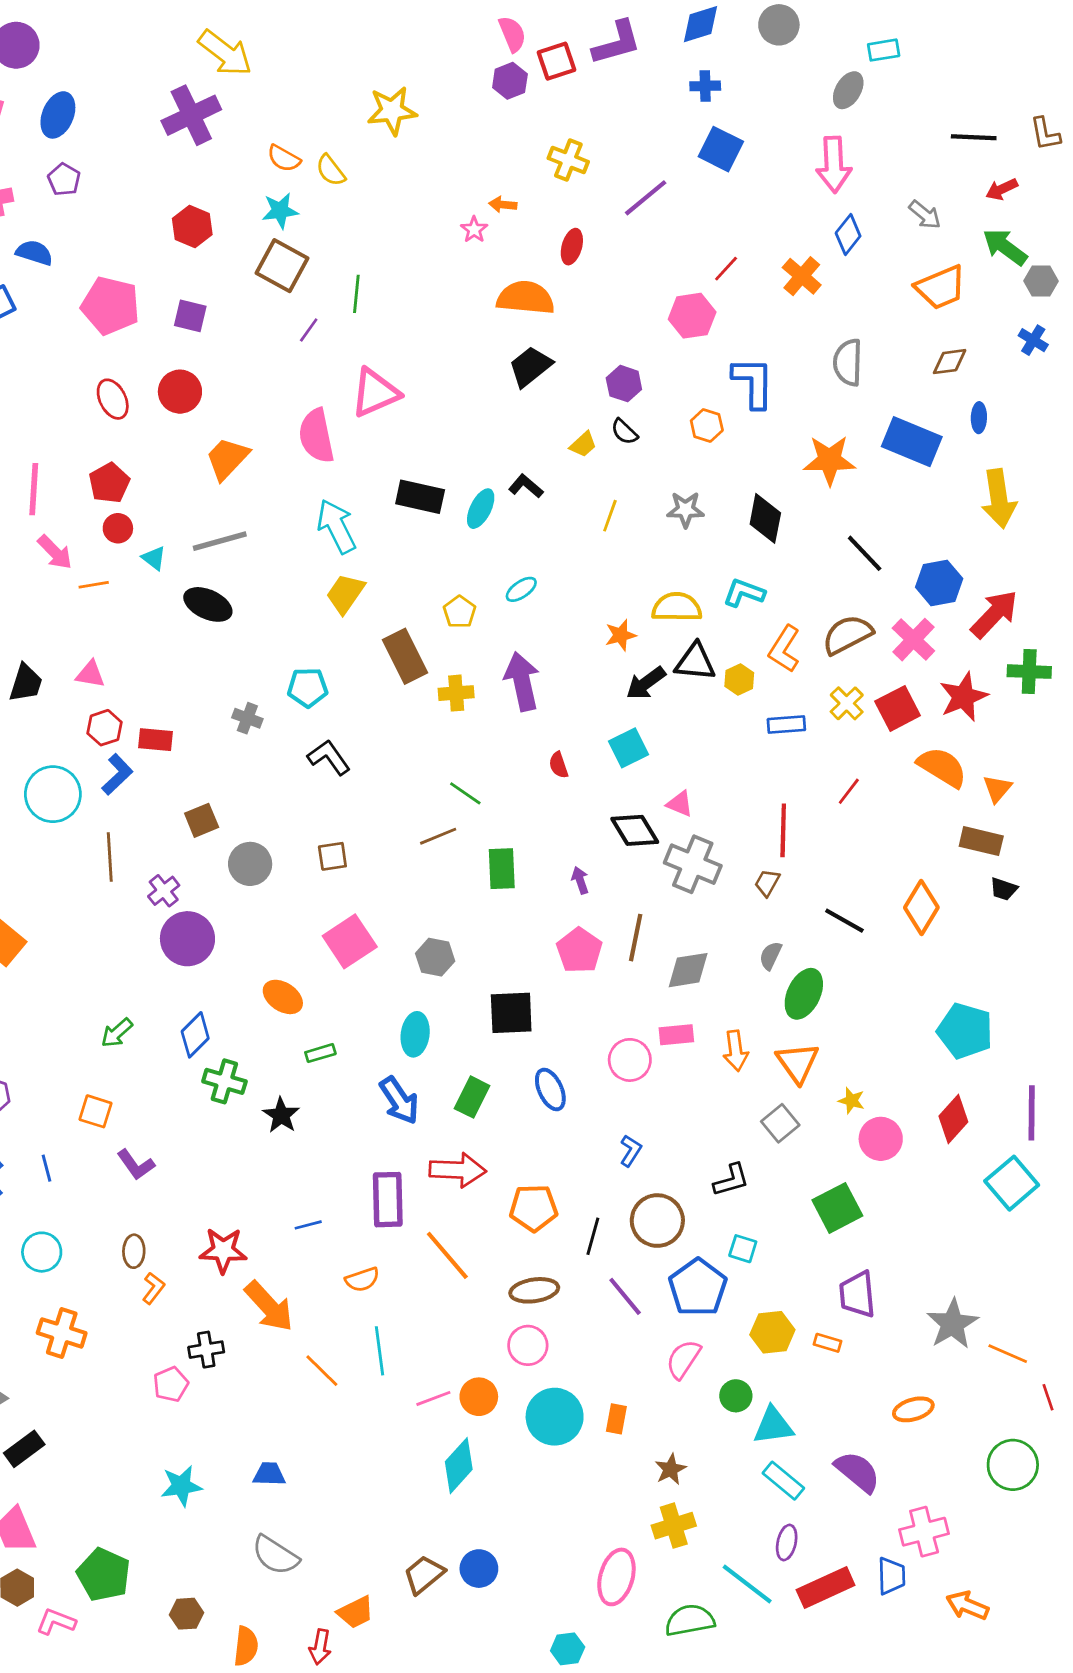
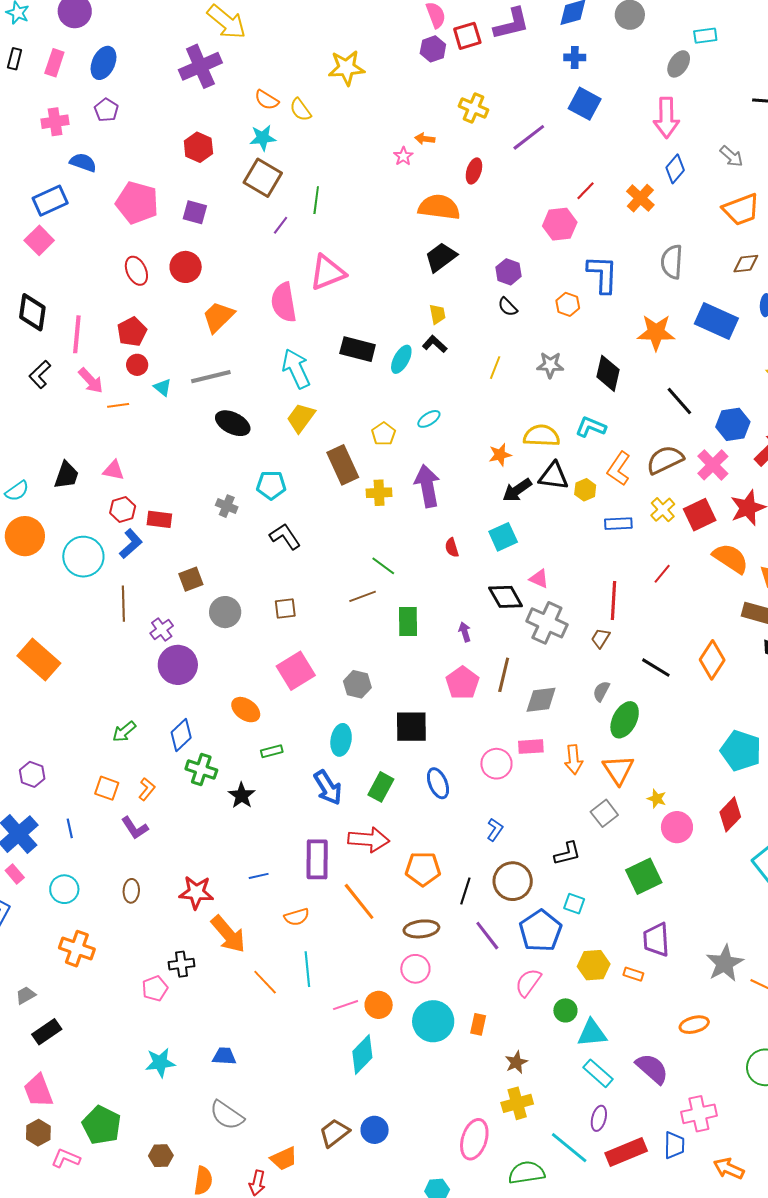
yellow trapezoid: (583, 444) -> (437, 314), moved, turned -60
black ellipse: (208, 604) -> (233, 423), moved
orange L-shape: (153, 1288) -> (147, 789), moved

